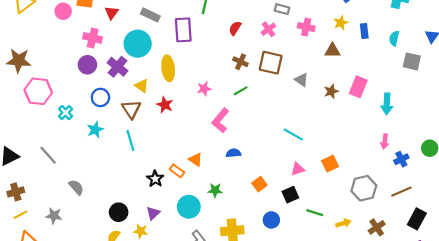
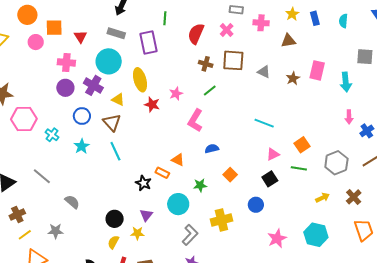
red semicircle: (235, 28) -> (196, 34), size x1.5
gray square: (412, 61) -> (365, 57), moved
red star: (165, 105) -> (152, 104), moved
orange square: (259, 184) -> (230, 175), moved
green line: (315, 213) -> (299, 168), moved

